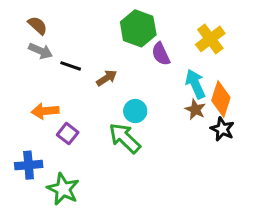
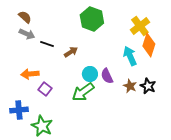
purple semicircle: (161, 54) -> (107, 76), moved
orange diamond: (221, 99) -> (149, 45), moved
brown star: (195, 110) -> (130, 86), moved
green arrow: (125, 138) -> (83, 92), turned -80

